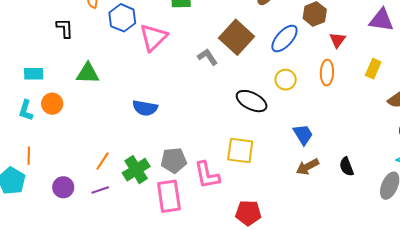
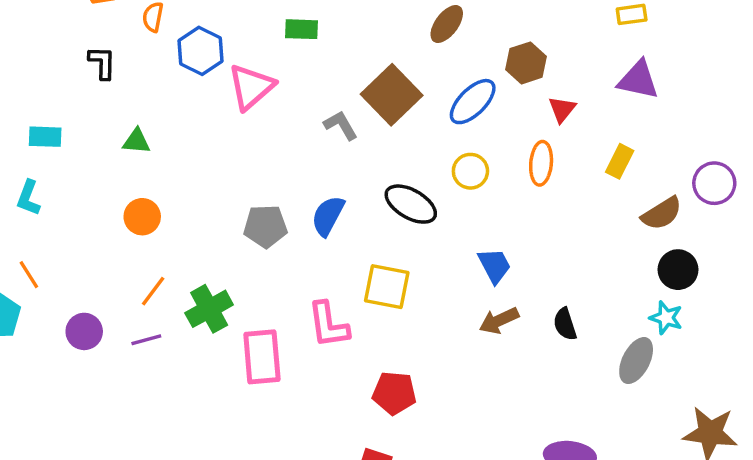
green triangle: (88, 73) -> (137, 141), size x0.7
orange circle: (52, 104) -> (142, 217), moved
blue semicircle: (145, 108) -> (328, 216), moved, turned 105
orange line: (29, 156) -> (29, 275), turned -36
gray pentagon: (174, 160) -> (265, 226), moved

